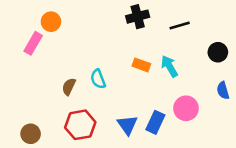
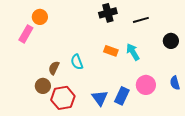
blue semicircle: (223, 90) -> (175, 83), moved
brown circle: (31, 134) -> (43, 86), moved

